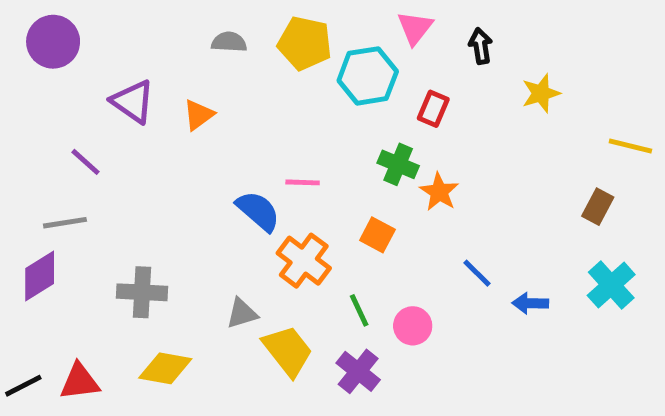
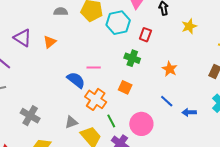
orange star: (439, 192) -> (170, 69), moved
gray cross: (142, 292) -> (30, 116), turned 30
green line: (359, 310) -> (111, 121), moved
pink circle: (413, 326) -> (141, 124), size x1.5

